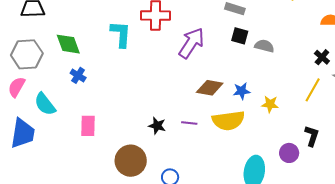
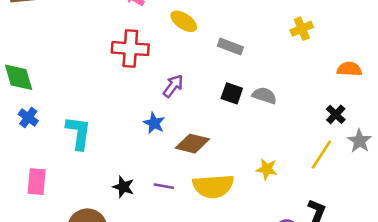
cyan L-shape: (121, 34) -> (78, 133), moved
black square: (240, 36) -> (232, 93), moved
purple arrow: (191, 43) -> (173, 86), size x0.6
blue star: (242, 91) -> (154, 123), moved, turned 30

